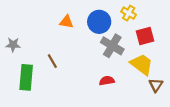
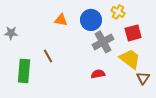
gray star: (13, 45) -> (11, 33), moved
gray cross: (112, 46) -> (103, 42), turned 30

